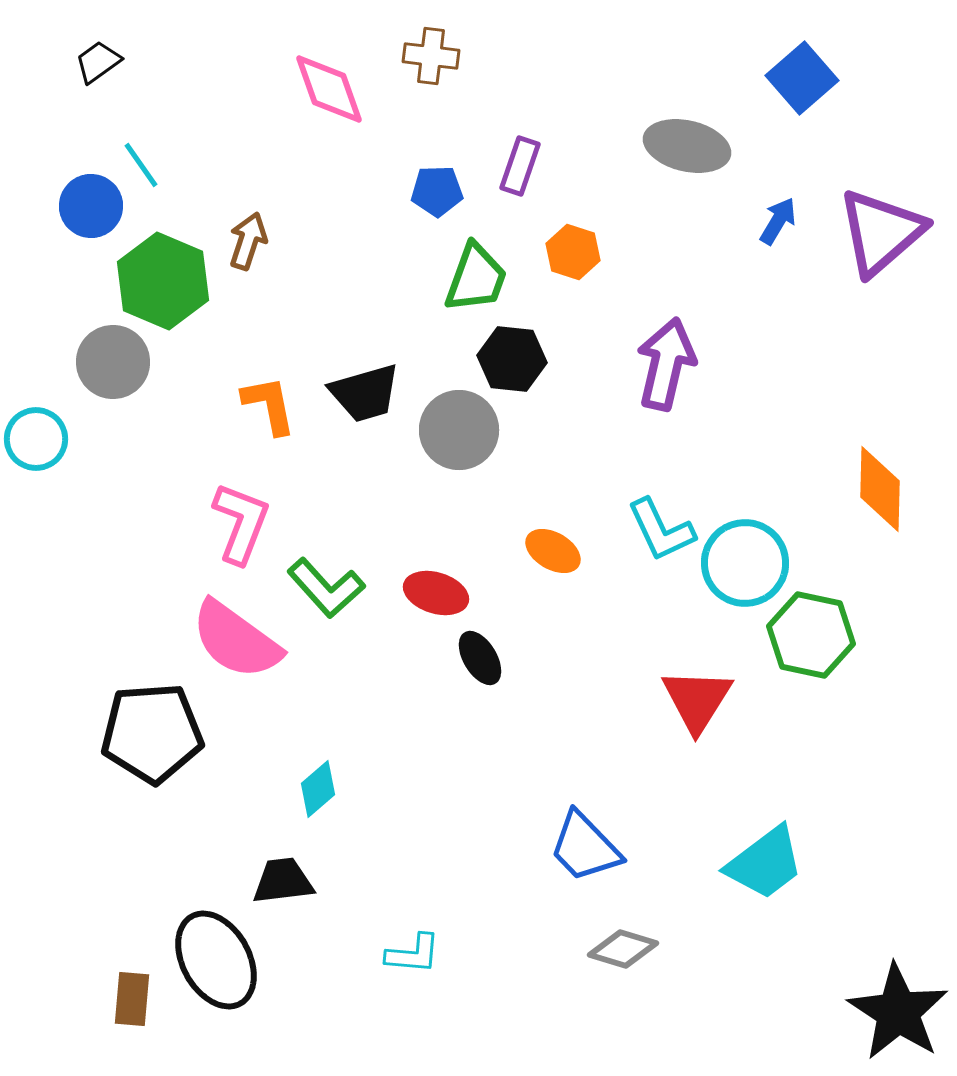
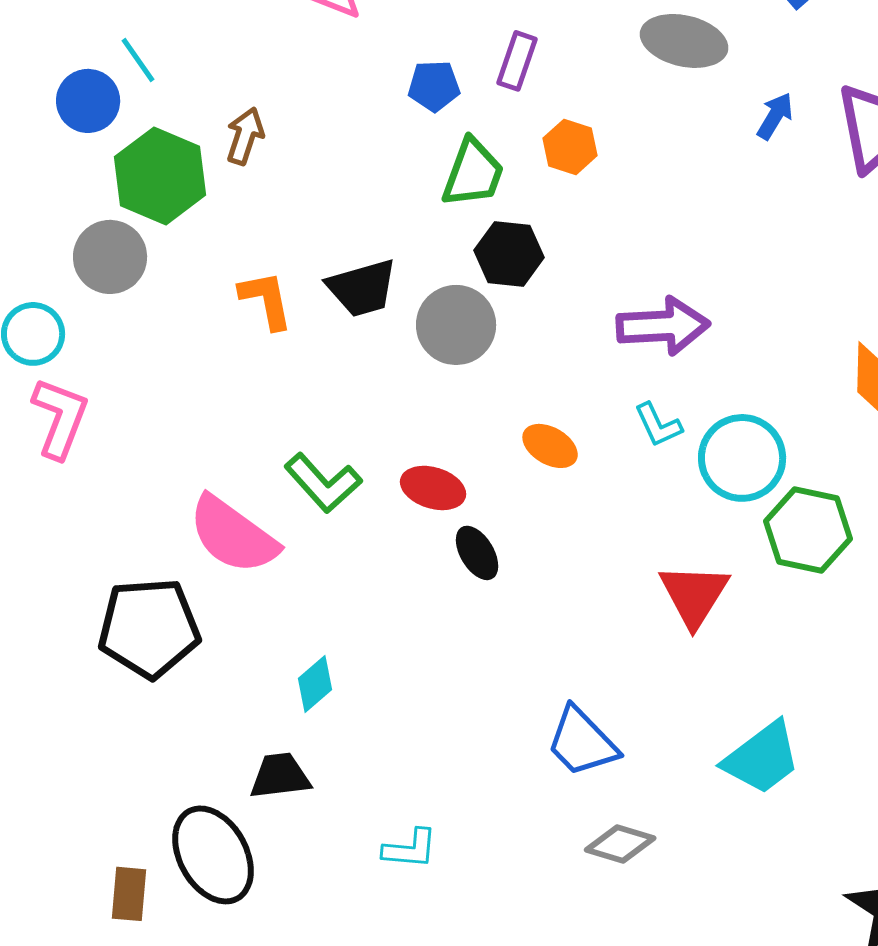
purple arrow: (666, 364) -> (663, 326), moved, turned 74
pink L-shape: (241, 523) -> (60, 418), moved
cyan L-shape: (661, 530) -> (658, 425), size x0.7

